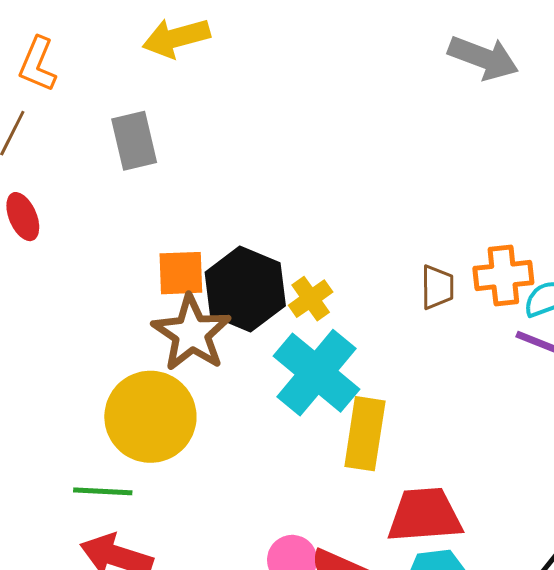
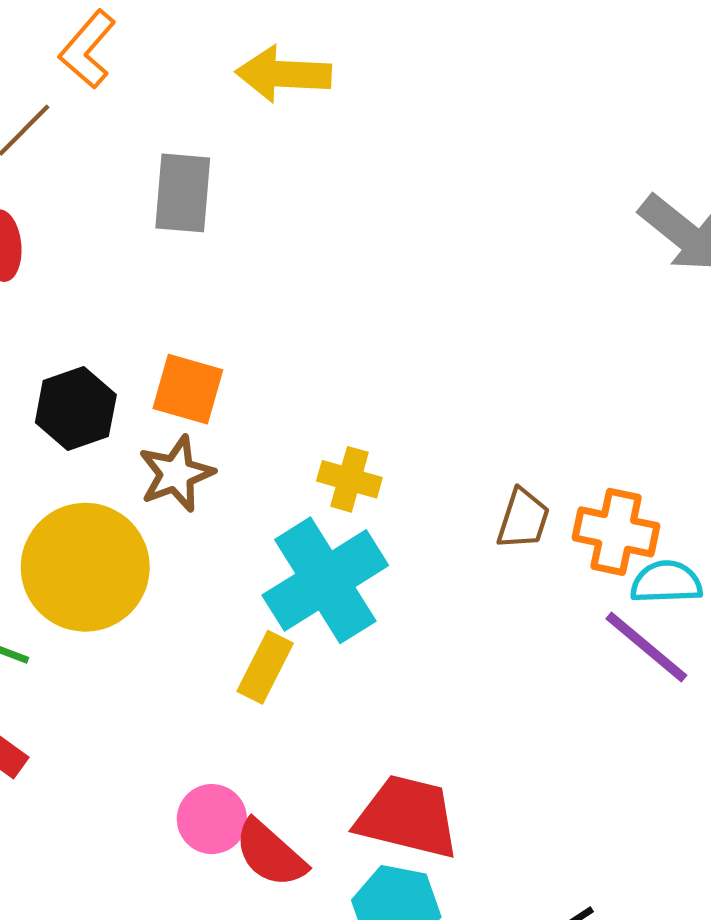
black hexagon: (245, 289) -> (76, 409), moved, size x0.7
yellow cross: (311, 299) -> (349, 479), turned 33
brown star: (192, 333) -> (176, 474), size x0.7
yellow rectangle: (365, 434) -> (265, 667), moved, size x0.7

